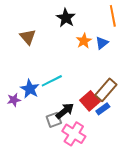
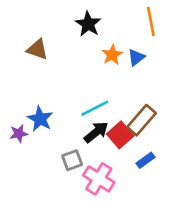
brown triangle: (28, 37) -> (37, 49), turned -30
cyan line: (52, 81) -> (95, 108), moved
blue rectangle: (103, 109) -> (146, 160), moved
black arrow: (65, 111) -> (96, 132), moved

